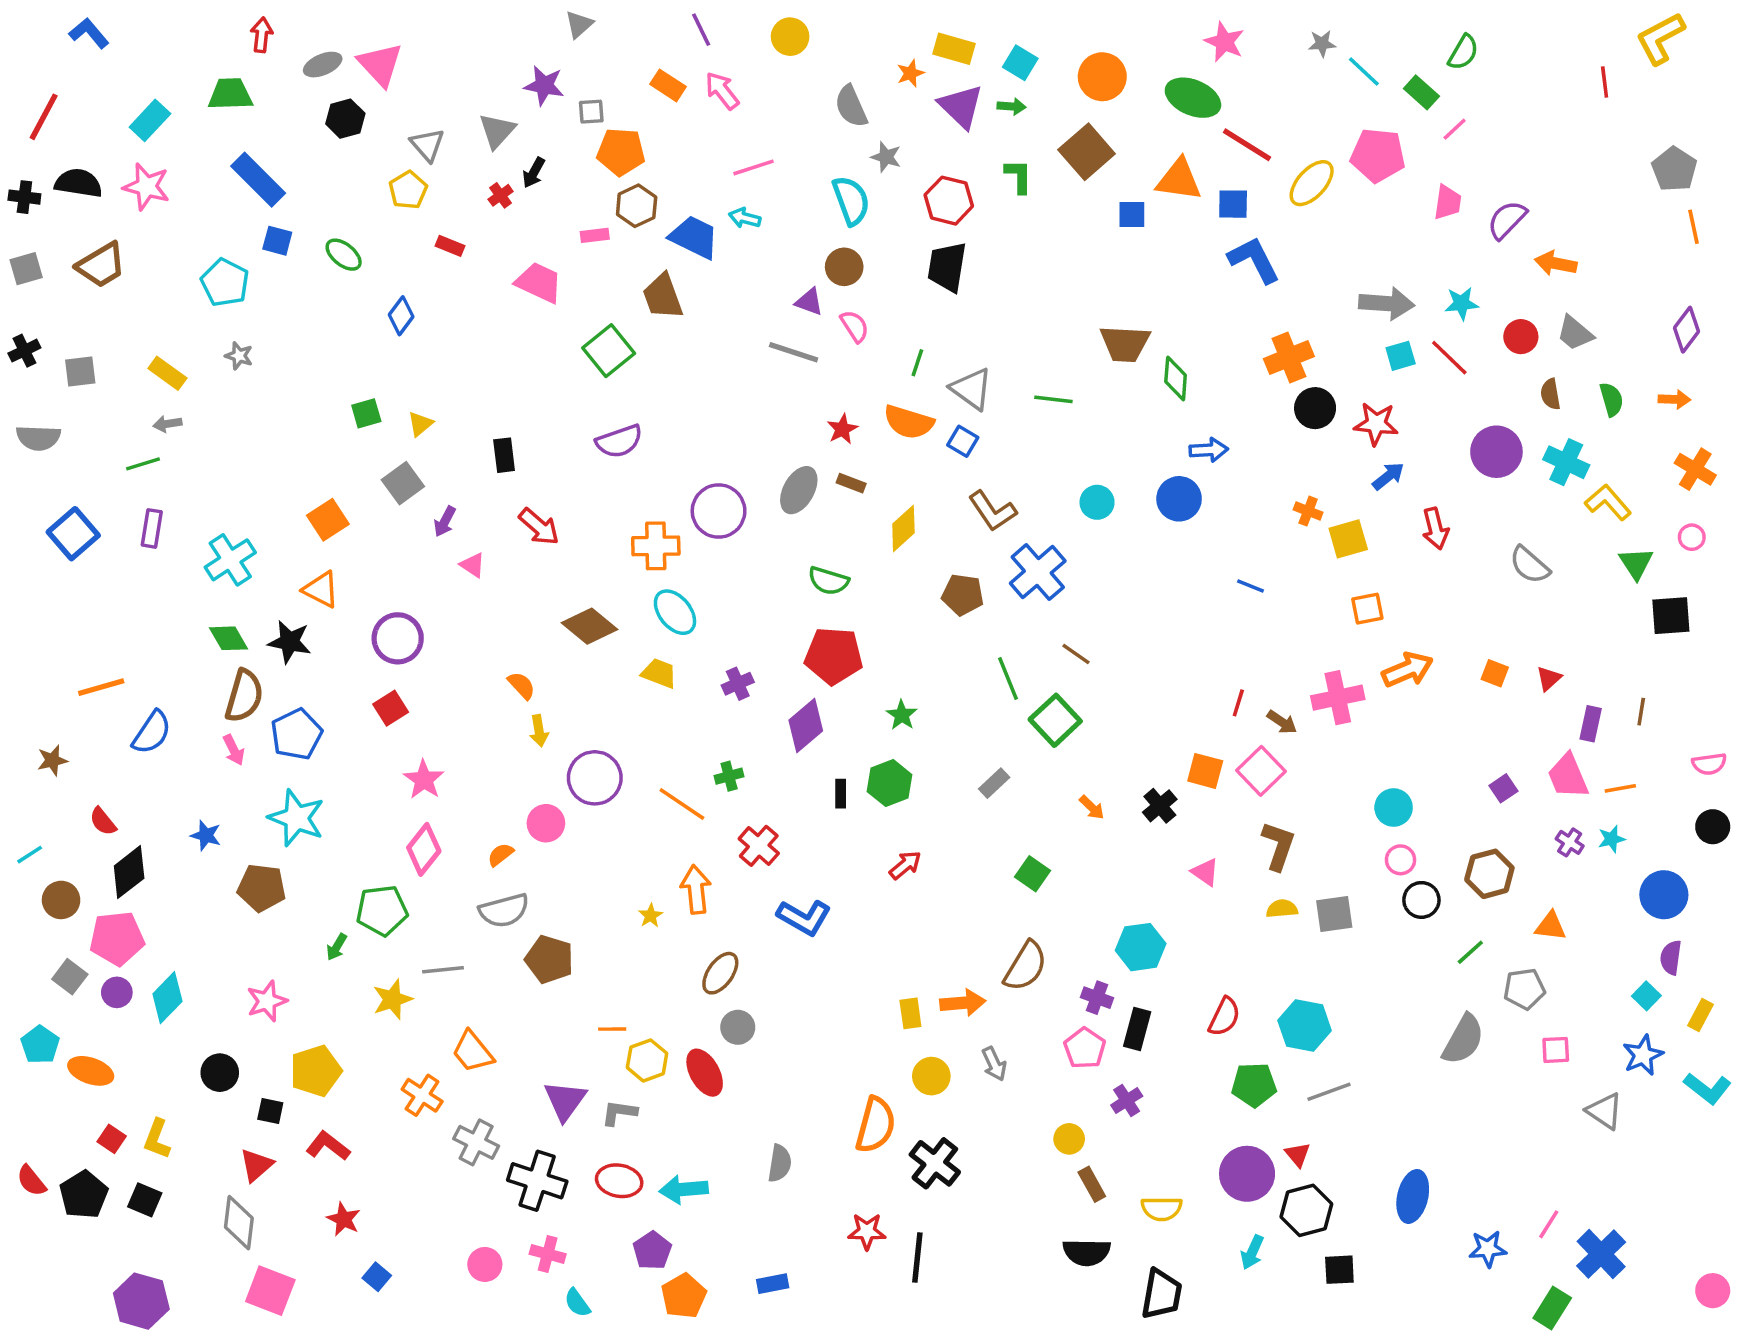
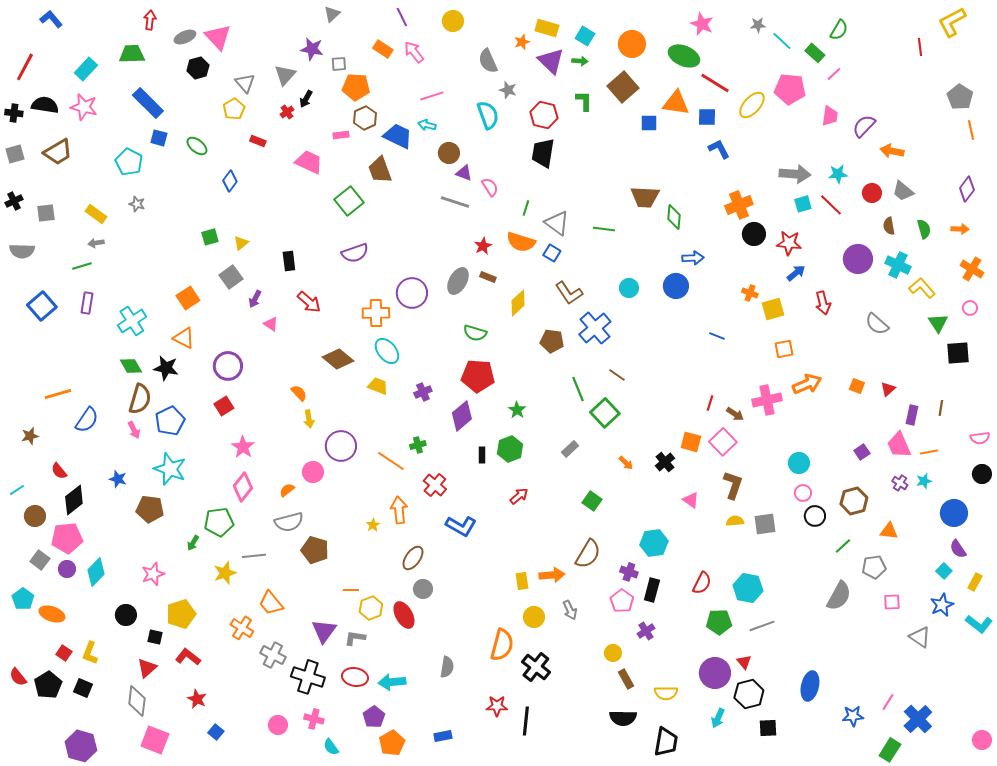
blue L-shape: (1254, 260) -> (719, 149), size x0.7
brown circle: (844, 267) -> (449, 153), moved
purple semicircle: (1671, 958) -> (958, 549), turned -42

